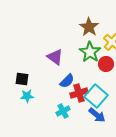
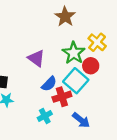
brown star: (89, 27) -> (65, 17), moved
cyan square: (96, 96) -> (76, 81), moved

